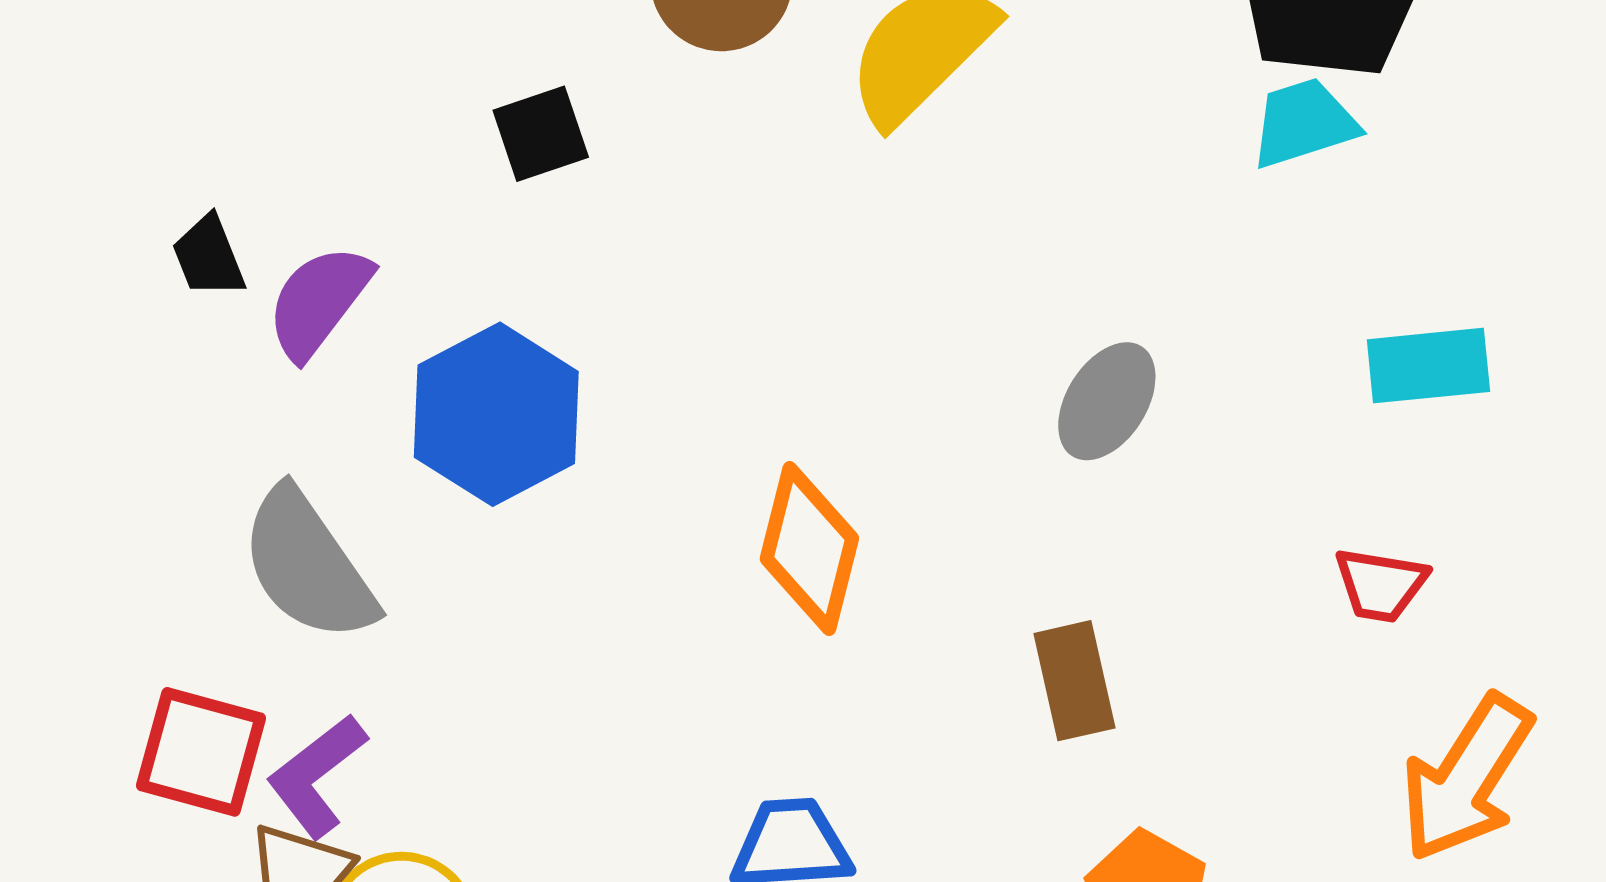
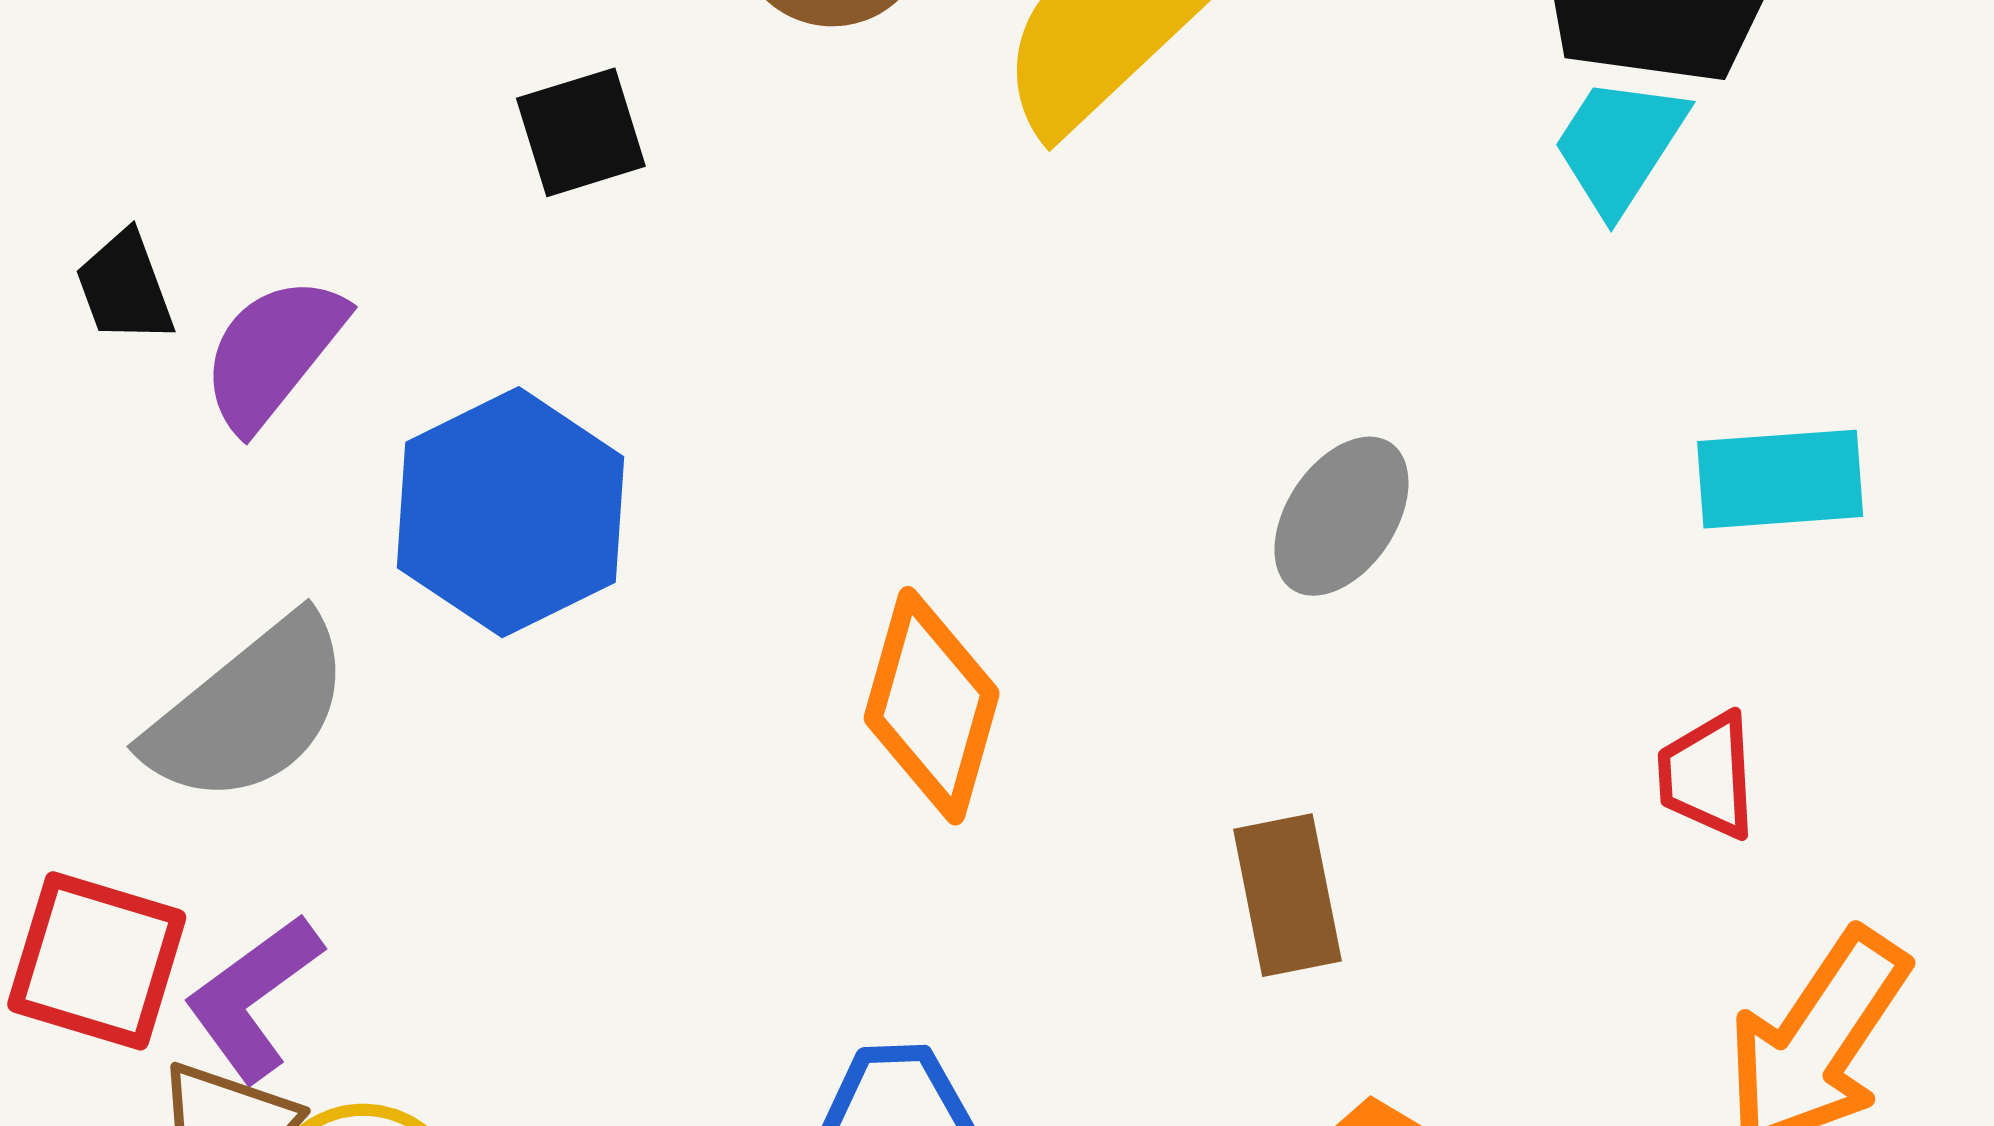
cyan trapezoid: (1304, 123) -> (1619, 145), turned -41
gray semicircle: (308, 565) -> (249, 711), turned -96
red trapezoid: (1381, 585) -> (1707, 776), turned 76

